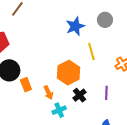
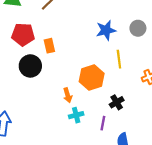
orange rectangle: (26, 85) -> (49, 46), moved
purple line: (106, 93) -> (103, 123), moved
black cross: (80, 95) -> (117, 102), moved

